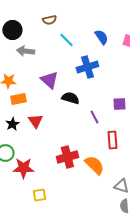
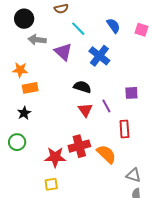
blue cross: (87, 67) -> (99, 56), turned -35
purple triangle: (49, 80) -> (63, 52), moved
red triangle: (35, 121) -> (85, 110), moved
red star: (23, 168) -> (55, 157), moved

